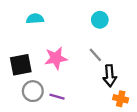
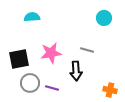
cyan circle: (100, 20) -> (104, 18), moved
gray line: (95, 55) -> (87, 50), turned -32
black arrow: (110, 76) -> (76, 71), moved

